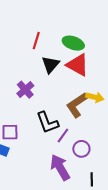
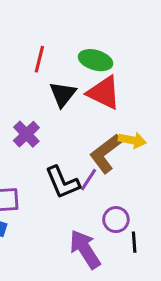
purple line: (63, 136) -> (88, 180), moved
black line: (92, 179) -> (134, 242), moved

